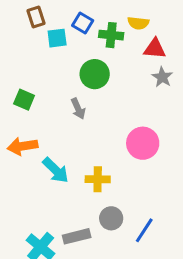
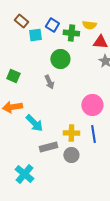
brown rectangle: (36, 17) -> (21, 21), turned -32
yellow cross: (98, 179) -> (71, 133), moved
blue line: (144, 230) -> (93, 134), moved, turned -42
gray rectangle: (77, 236) -> (48, 147), moved

